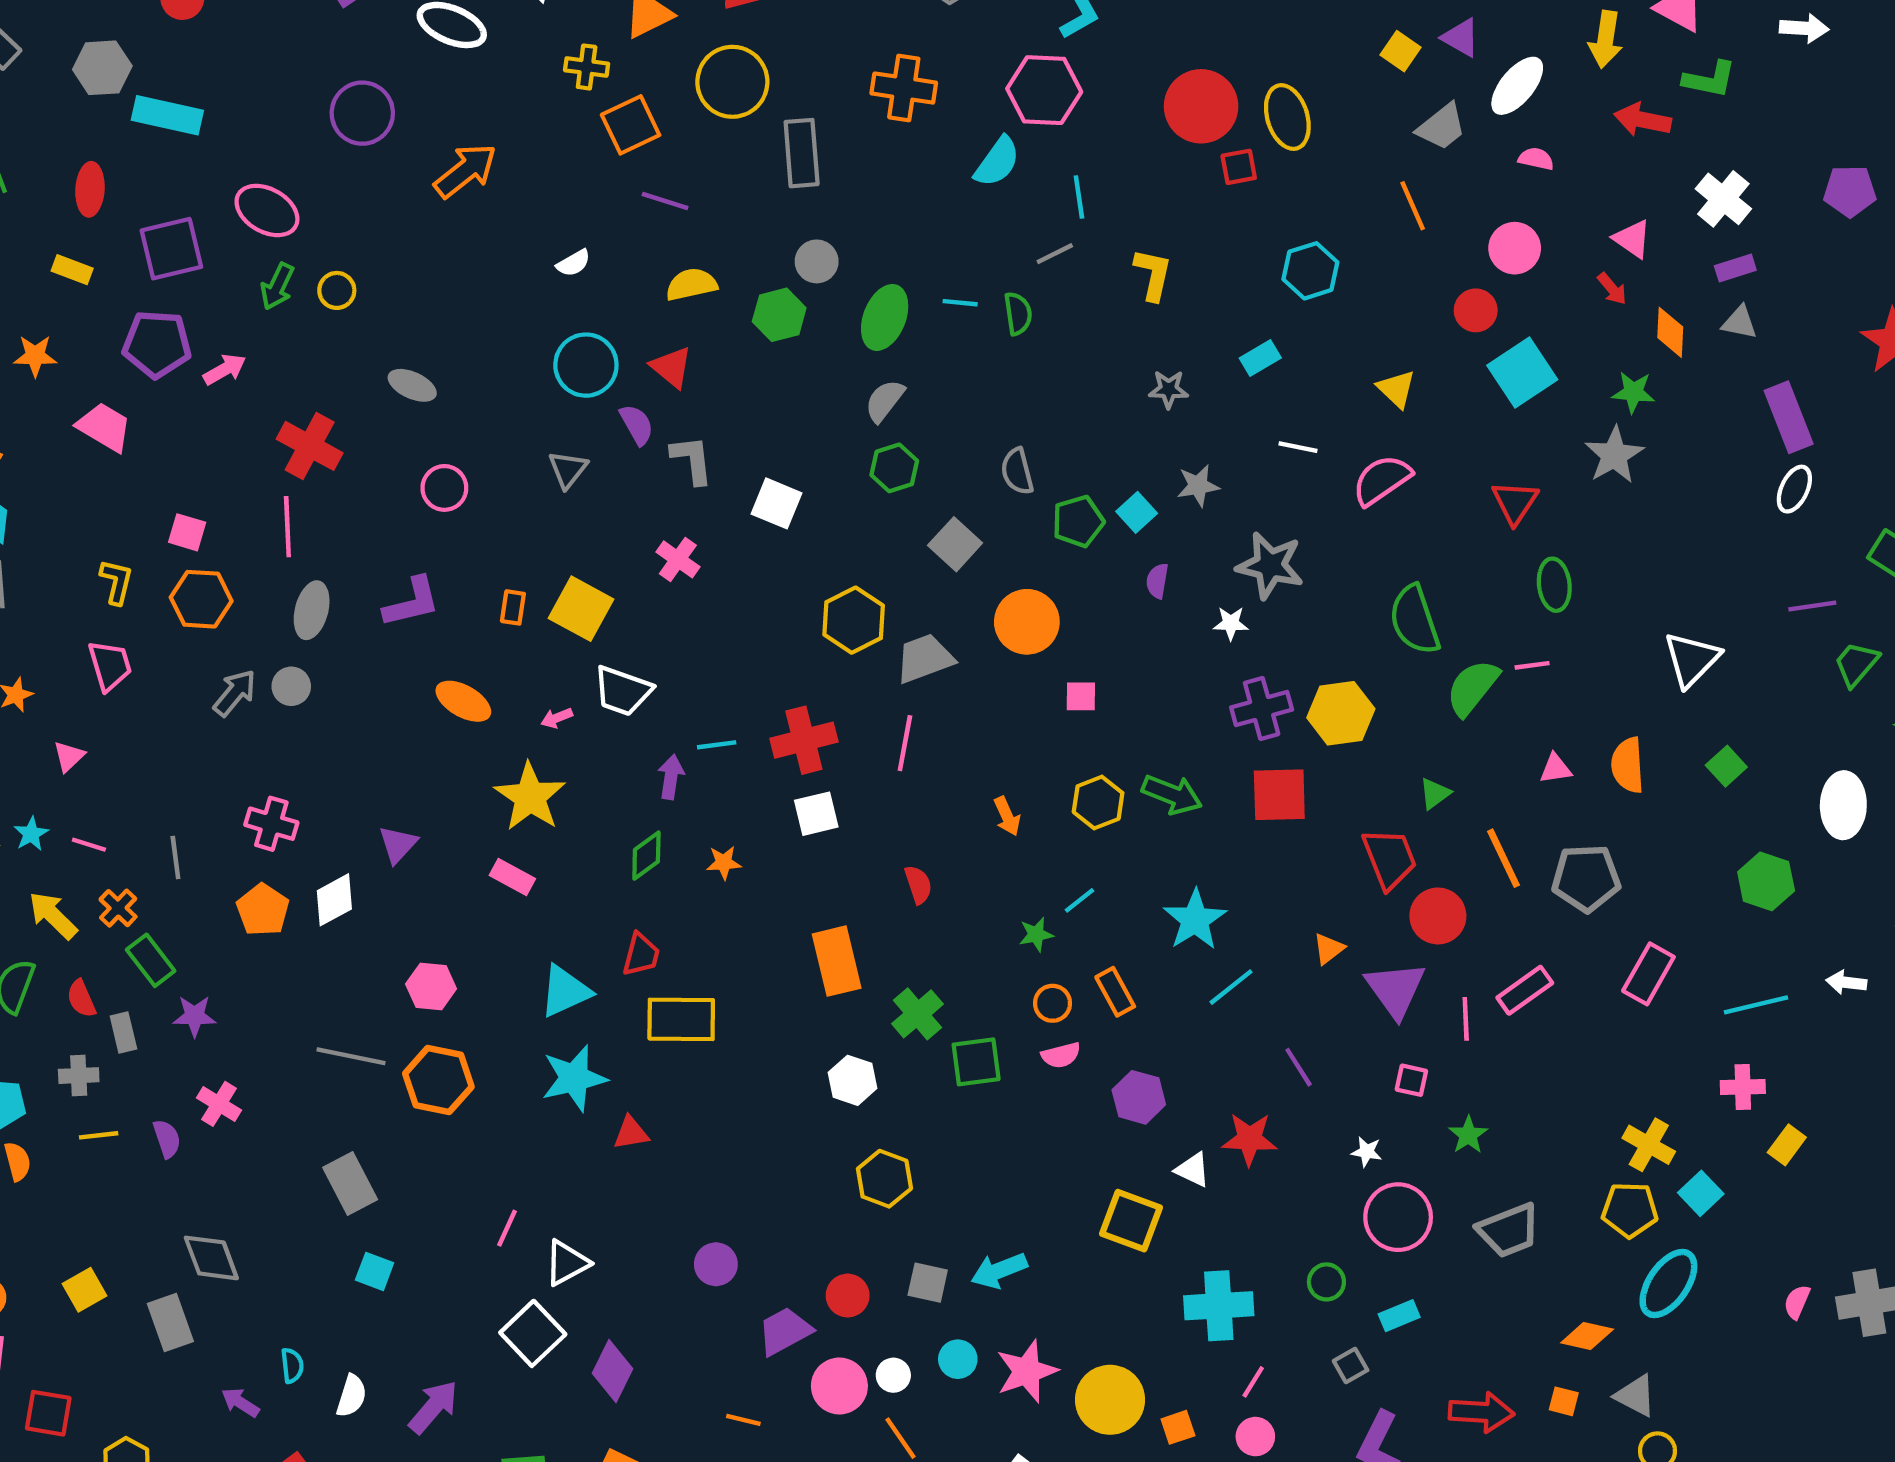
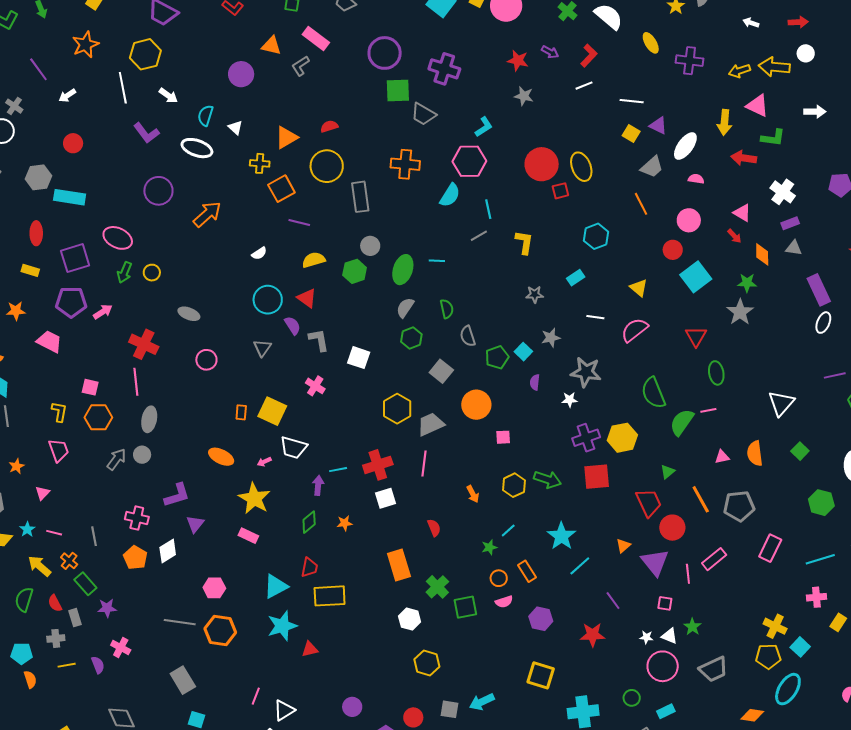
green semicircle: (1018, 314) -> (447, 309), moved
purple L-shape: (412, 602) -> (177, 495), moved
white triangle: (1193, 1170) -> (669, 636), moved

